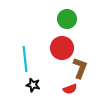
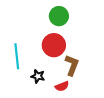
black star: (33, 85) -> (38, 76), moved

